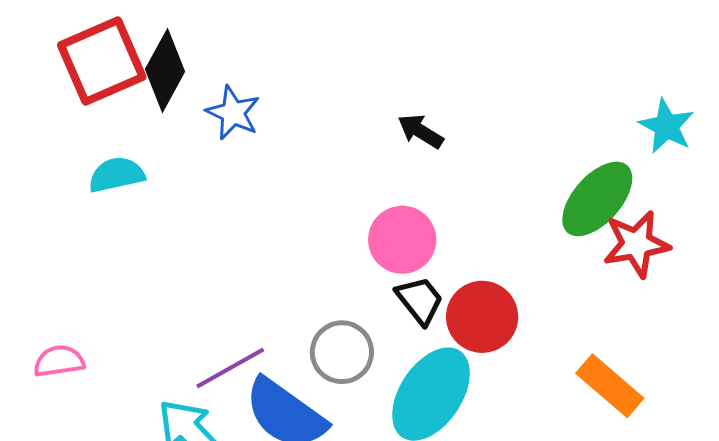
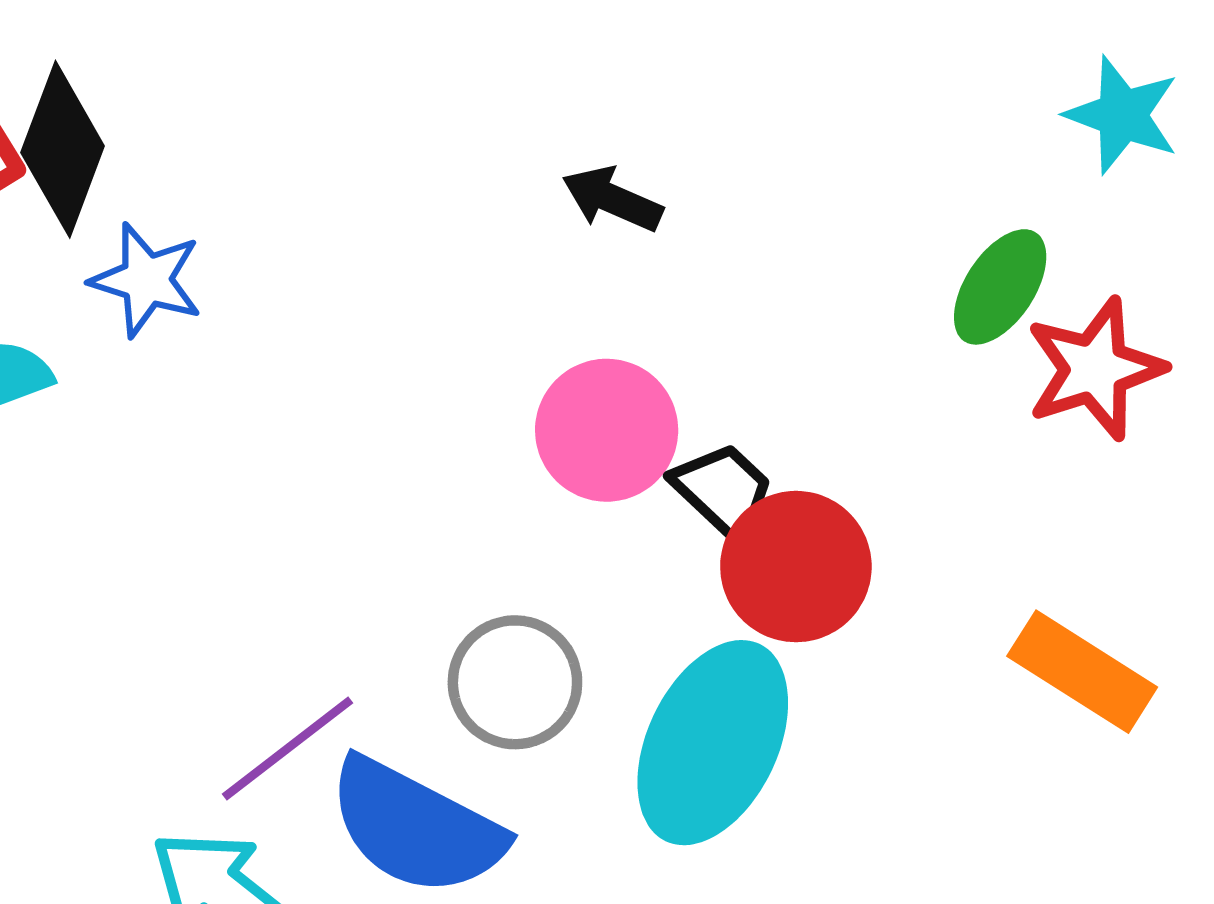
blue star: (233, 113) -> (146, 280), moved
green ellipse: (597, 199) -> (1000, 287), size x0.7
black trapezoid: (420, 300) -> (724, 491), moved

